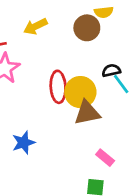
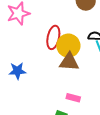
pink rectangle: (105, 158) -> (73, 98), turned -40

